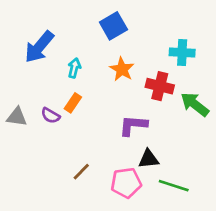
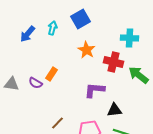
blue arrow: (39, 47) -> (28, 34), size x0.7
cyan arrow: (74, 68) -> (52, 28), moved
black triangle: (149, 159) -> (114, 110), moved

